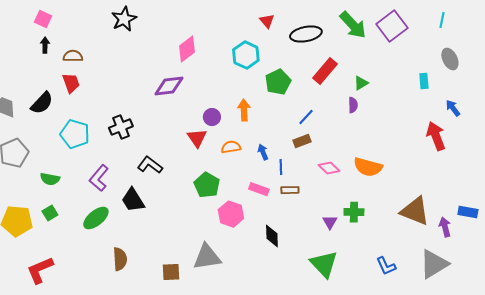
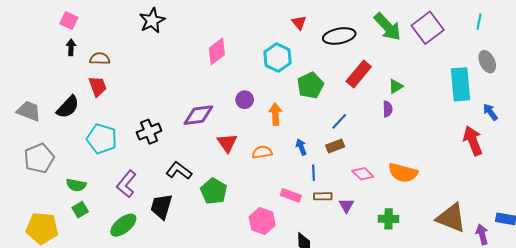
cyan rectangle: (424, 81) -> (460, 84), size x2.0
purple diamond: (169, 86) -> (198, 115), moved
purple circle: (212, 117) -> (245, 100), moved
blue arrow: (263, 152) -> (301, 147), moved
green pentagon: (207, 185) -> (214, 191), moved
black trapezoid: (133, 200) -> (161, 207), turned 48
green square: (50, 213) -> (80, 210), moved
purple triangle: (330, 222) -> (346, 206), moved

